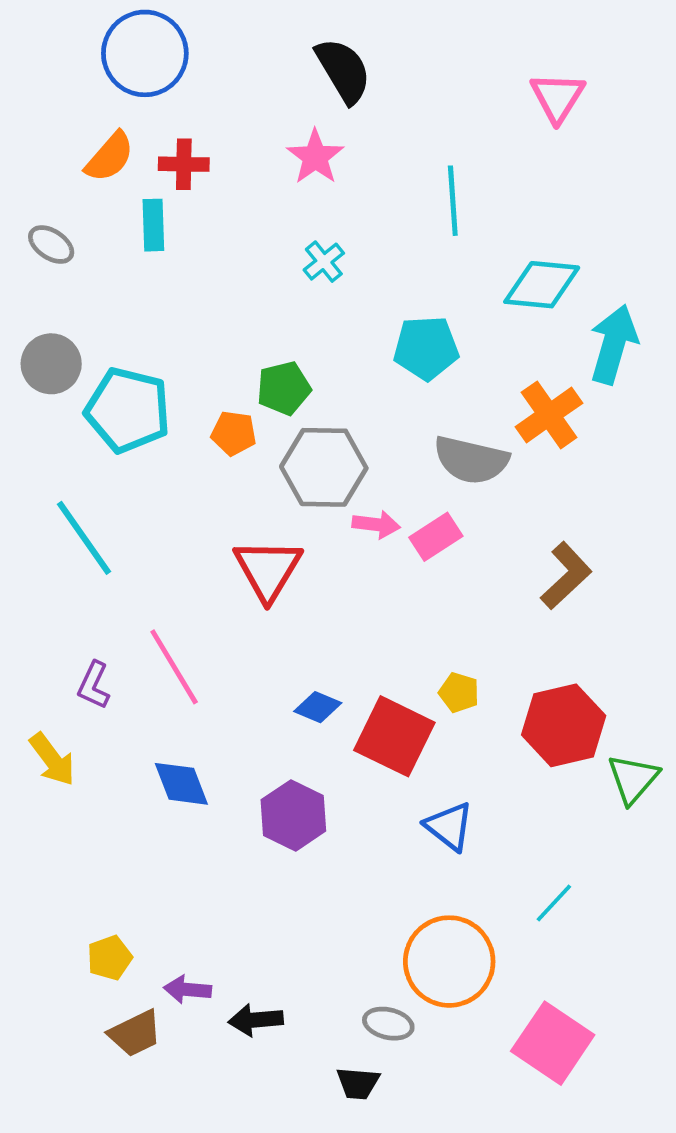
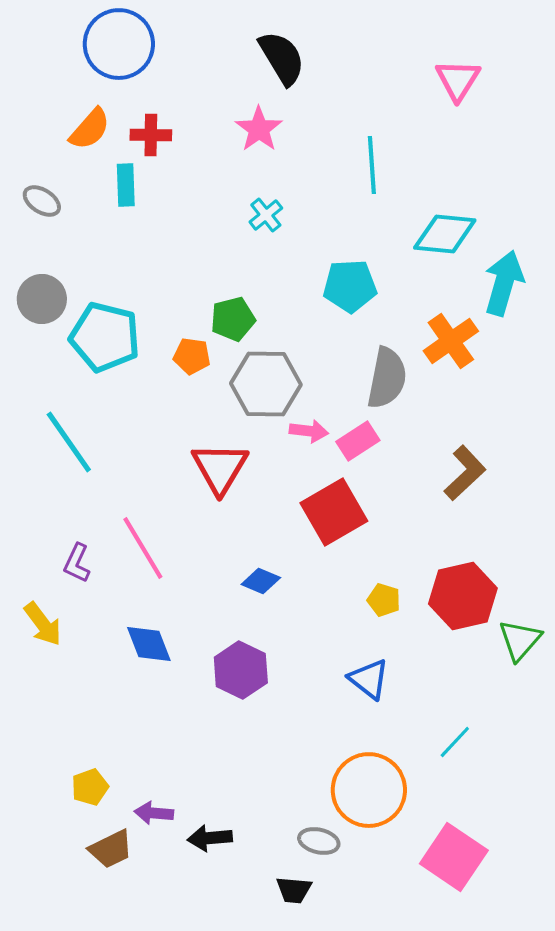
gray semicircle: (471, 460) -> (387, 378), turned -92
yellow pentagon: (459, 692) -> (384, 600), moved
red square: (394, 736) -> (334, 512), moved, turned 34

